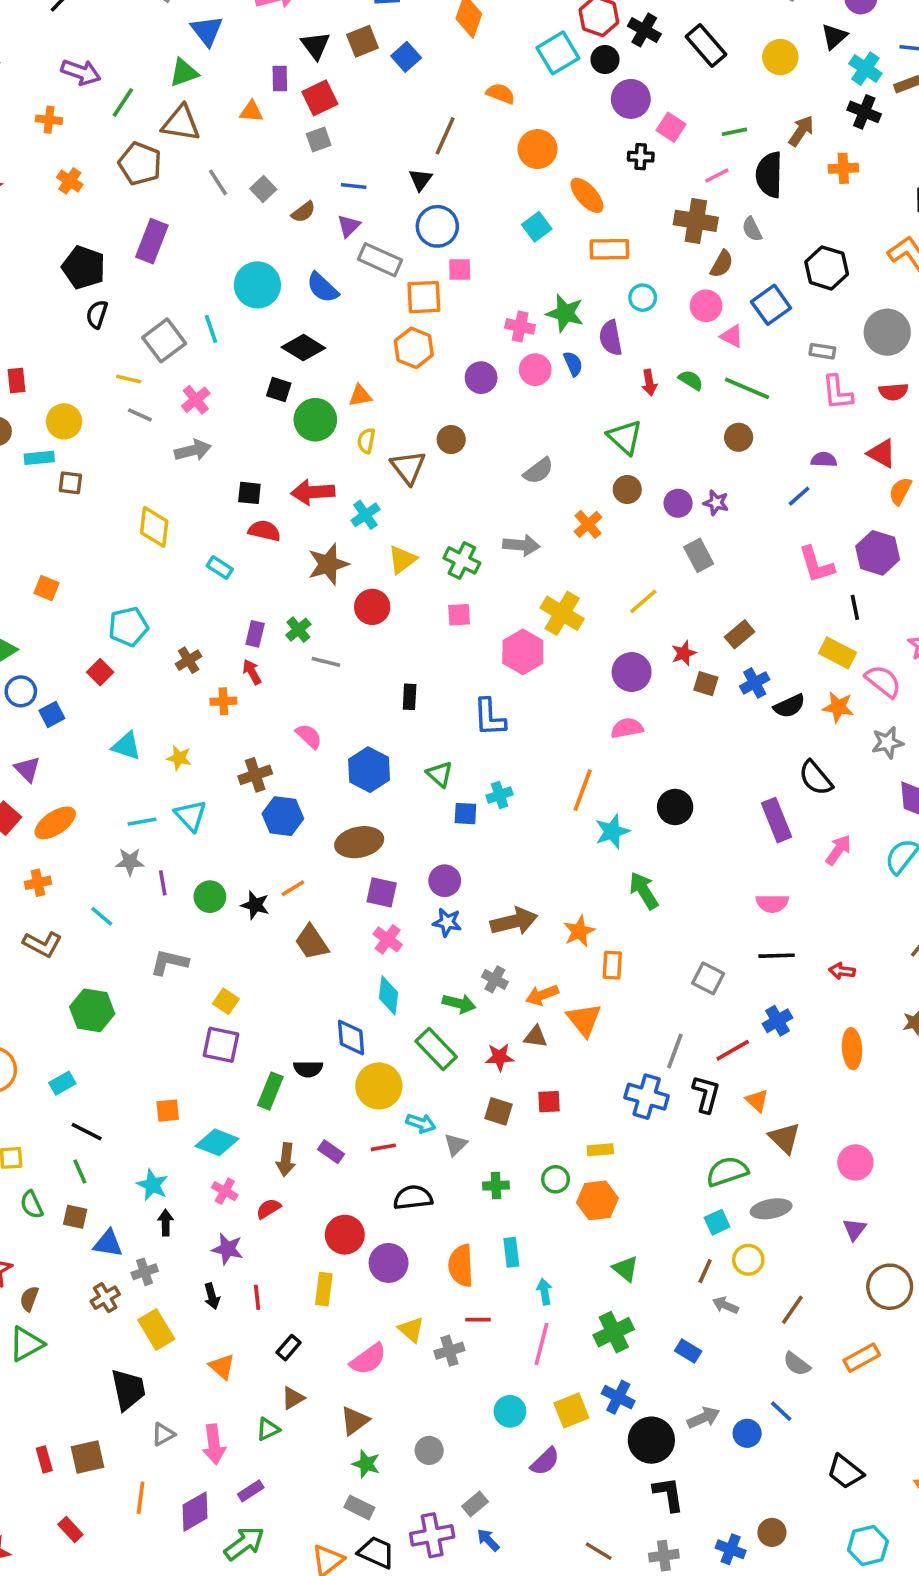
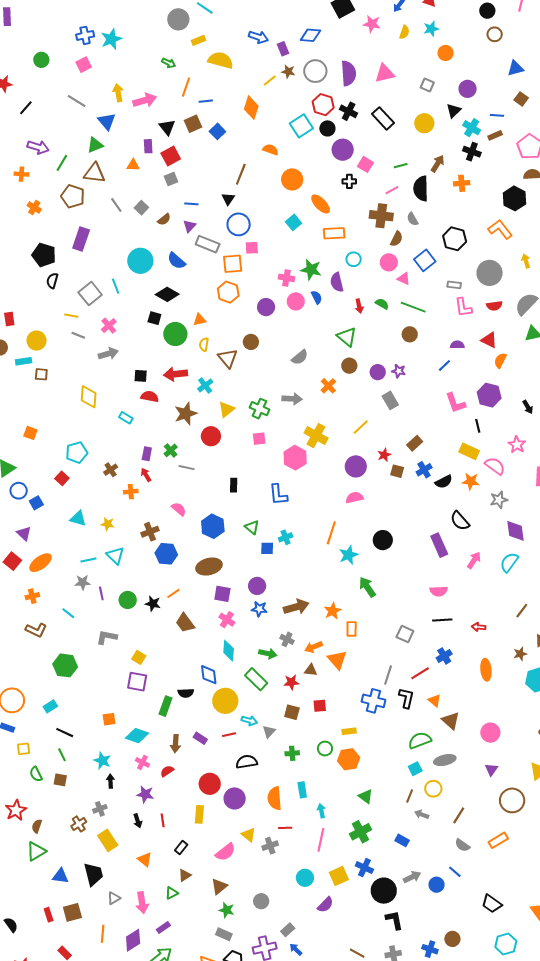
blue triangle: (108, 1243) -> (60, 876), moved

